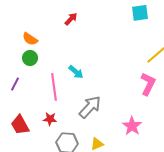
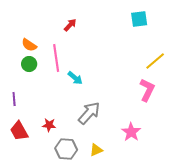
purple line: (15, 84) -> (14, 99), moved, turned -32
pink line: (54, 87) -> (56, 58), moved

